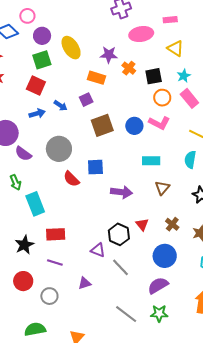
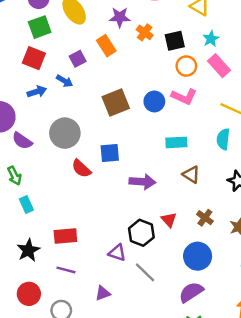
orange rectangle: (96, 78) -> (106, 46), turned 42
purple square: (86, 100) -> (78, 59), moved
brown triangle: (162, 188) -> (191, 175), turned -35
cyan rectangle: (35, 204) -> (26, 204), moved, size x0.6

